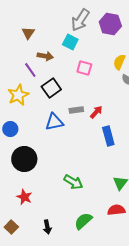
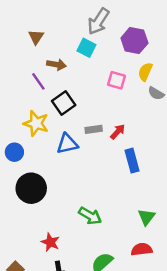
purple hexagon: (110, 24) -> (134, 41), moved
pink square: (84, 68) -> (116, 80), moved
yellow star: (18, 95) -> (36, 123), moved, turned -30
red star: (24, 197) -> (50, 242), moved

